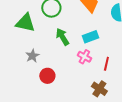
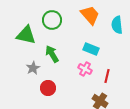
green arrow: (62, 37) -> (52, 54), moved
cyan rectangle: (90, 37) -> (91, 49), turned 42

